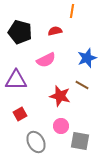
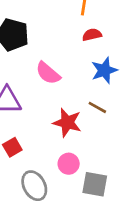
red semicircle: (55, 31) -> (92, 35), moved
pink semicircle: (46, 60) -> (48, 73), turned 66

